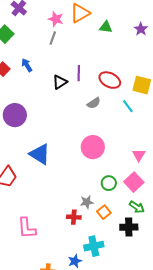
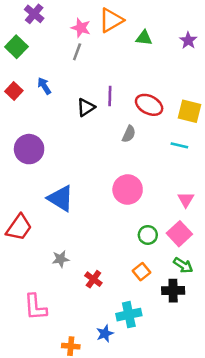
gray semicircle: (94, 103) -> (129, 134), turned -32
cyan line: (128, 106) -> (179, 145), moved, turned -40
gray star: (87, 202) -> (61, 259), moved
red cross: (74, 217) -> (93, 279), moved, turned 32
pink L-shape: (27, 228) -> (35, 307), moved

